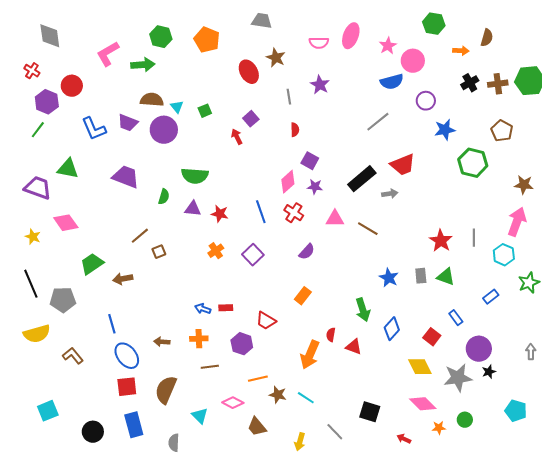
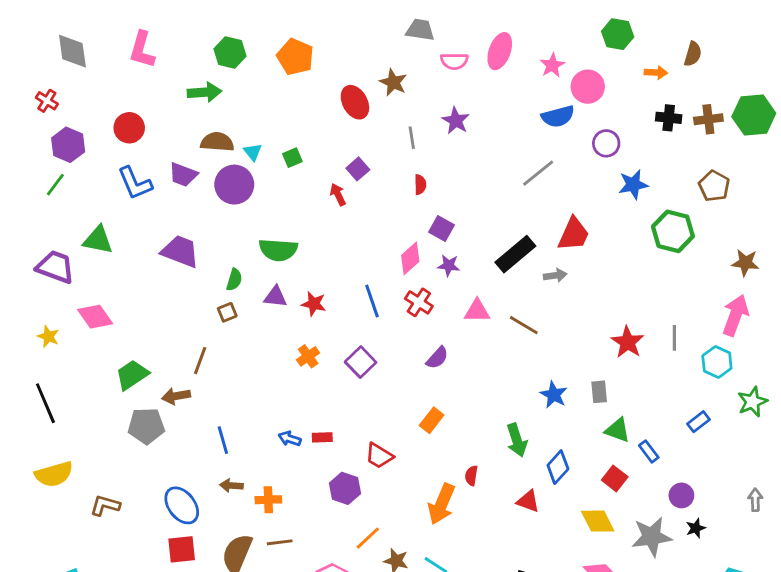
gray trapezoid: (262, 21) -> (420, 30), moved
pink L-shape: (108, 54) -> (142, 50), moved, turned -44
black cross: (470, 83) -> (669, 118), turned 36
red circle: (72, 86) -> (129, 128), moved
red trapezoid: (403, 165) -> (574, 234), turned -44
brown line: (140, 236) -> (200, 361), moved, turned -30
brown square: (159, 252) -> (227, 312), moved
green triangle: (446, 277) -> (618, 430), moved
gray pentagon: (63, 300) -> (146, 426), moved
blue line: (112, 324) -> (223, 440), moved
orange cross: (199, 339) -> (268, 500), moved
red triangle: (354, 347) -> (528, 501), moved
purple circle: (479, 349) -> (681, 495), size x0.7
brown L-shape: (73, 356) -> (105, 505), turned -35
brown line: (210, 367) -> (280, 542), moved
orange line: (258, 379) -> (368, 538), turned -30

